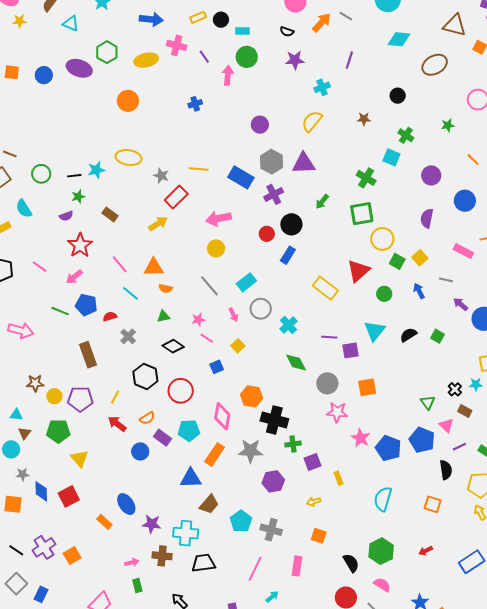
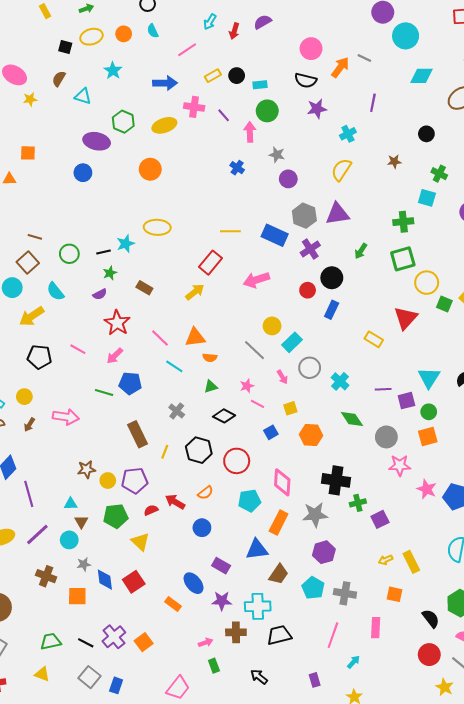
black semicircle: (287, 32) -> (306, 80), size x1.5
blue circle: (44, 75) -> (83, 173), moved
blue cross: (195, 104) -> (237, 168), moved, turned -32
gray star: (161, 176) -> (277, 155), moved
green cross: (366, 178) -> (403, 222), turned -30
yellow circle: (216, 248) -> (272, 326), moved
yellow rectangle: (325, 288) -> (374, 339), size x0.7
green circle: (384, 294) -> (429, 412), moved
red semicircle: (110, 317) -> (151, 510), moved
yellow square: (238, 346) -> (290, 408), turned 32
orange hexagon: (252, 396) -> (311, 435), moved
yellow line: (115, 397) -> (165, 452), moved
purple rectangle: (163, 438) -> (221, 566), moved
yellow rectangle: (338, 478) -> (411, 562), moved, size x1.5
purple hexagon: (273, 481) -> (324, 552), moved

